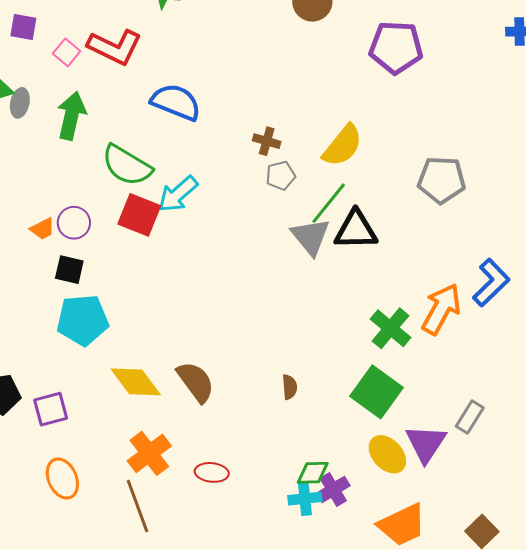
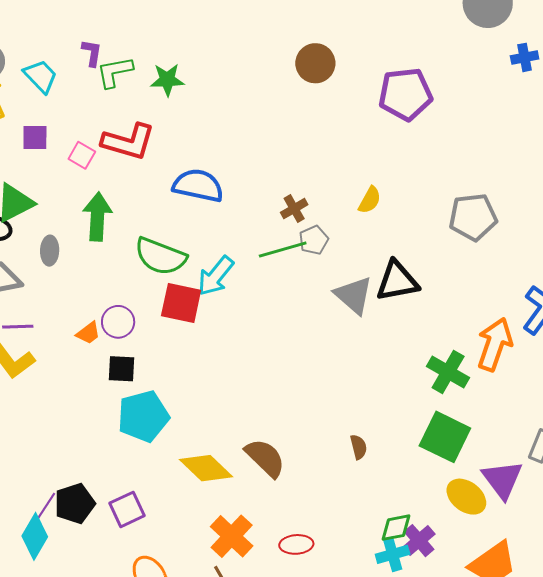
gray ellipse: (20, 103) -> (50, 251), moved
brown cross: (267, 141) -> (294, 209), turned -36
yellow semicircle: (343, 146) -> (370, 200), size x0.6
green line: (329, 203) -> (283, 250), moved, turned 45

